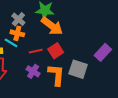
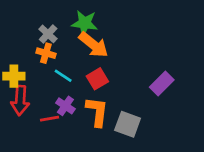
cyan line: (11, 43) -> (63, 76), moved
red line: (36, 51) -> (49, 119), moved
gray square: (78, 69) -> (128, 124), moved

